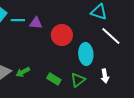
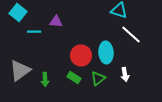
cyan line: (18, 20) -> (34, 32), moved
red circle: (62, 35) -> (81, 56), moved
green arrow: (23, 72) -> (45, 80), moved, turned -64

